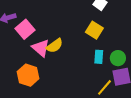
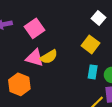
pink square: (25, 29) -> (35, 28), moved
pink triangle: (41, 48) -> (35, 58), turned -30

